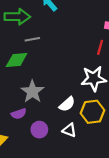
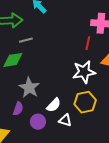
white semicircle: (67, 104) -> (54, 105), moved
purple semicircle: (19, 114) -> (18, 109), turned -48

